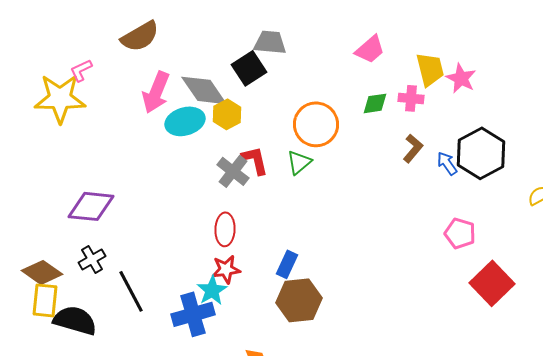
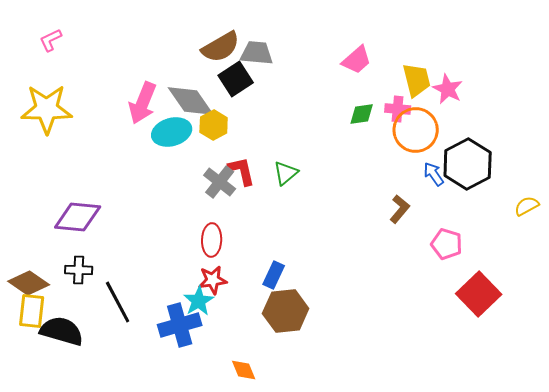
brown semicircle: (140, 36) -> (221, 47), moved
pink L-shape: (81, 70) -> (51, 40), moved
orange circle: (316, 124) -> (416, 130), moved
brown L-shape: (413, 148) -> (400, 209), moved
black cross: (92, 259) -> (79, 270), turned 32

